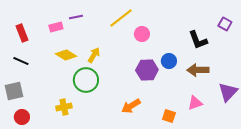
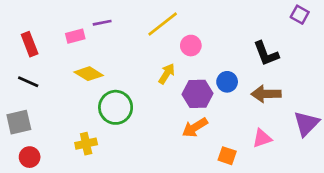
purple square: (225, 24) -> (300, 15), moved
yellow arrow: (94, 55) -> (167, 74), moved
orange arrow: (131, 106) -> (195, 127), moved

